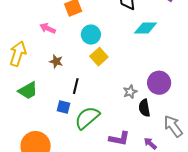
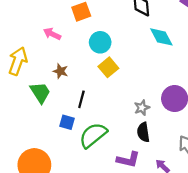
cyan diamond: (146, 28) -> (161, 37), turned 60
green trapezoid: (28, 91) -> (40, 92), moved, turned -95
black semicircle: (144, 108) -> (143, 132), moved

